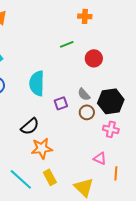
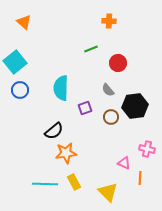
gray semicircle: (84, 94) -> (108, 90), moved
pink cross: (111, 129) -> (147, 149), moved
cyan line: (21, 179) -> (45, 184), turned -40

